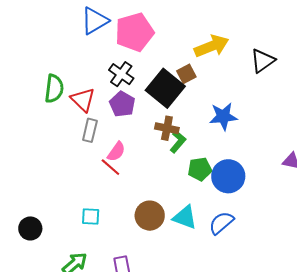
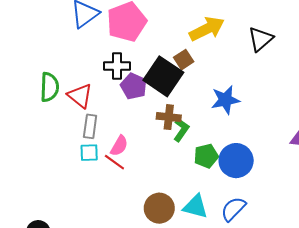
black cross: (121, 74) -> (117, 66), turned -30
purple pentagon: (122, 104) -> (134, 86), moved
cyan square: (91, 216) -> (89, 153), moved

